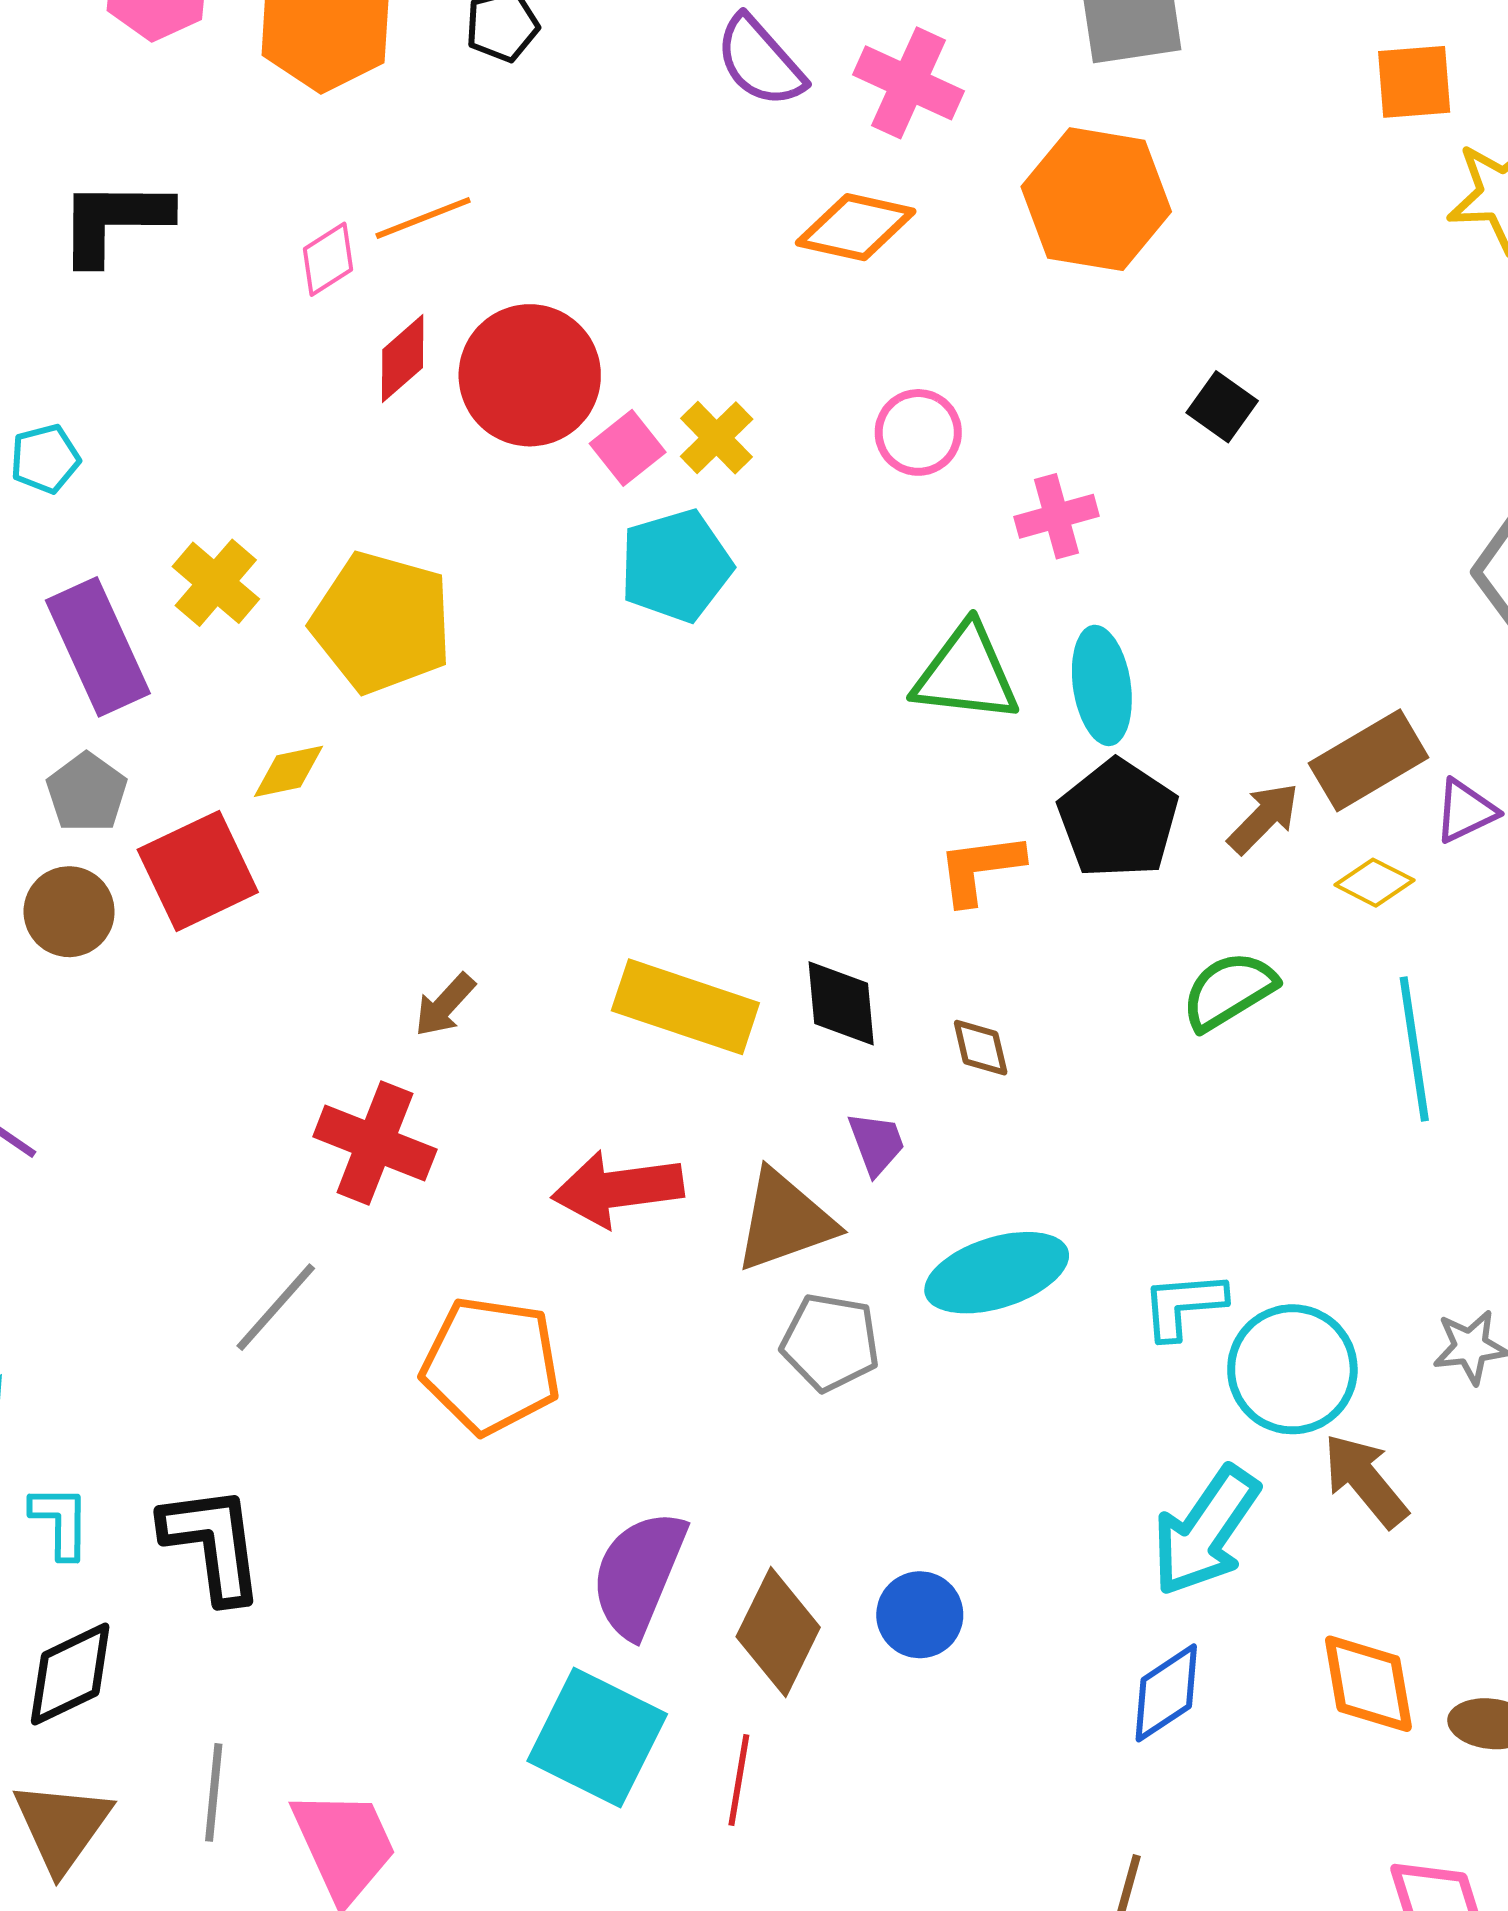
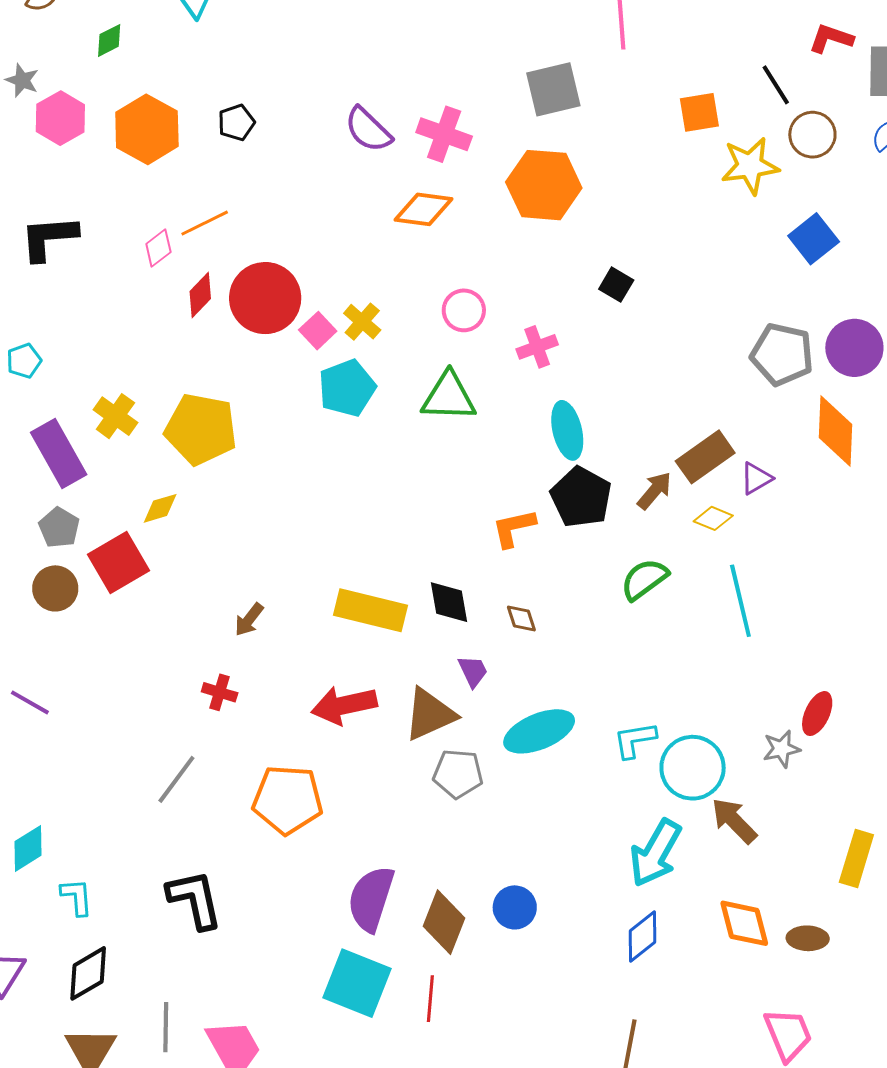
green triangle: (966, 674) -> (449, 397), moved
red cross: (375, 1143) -> (220, 692), size x0.6
black L-shape: (213, 1544) -> (195, 899), moved

